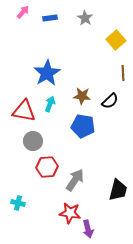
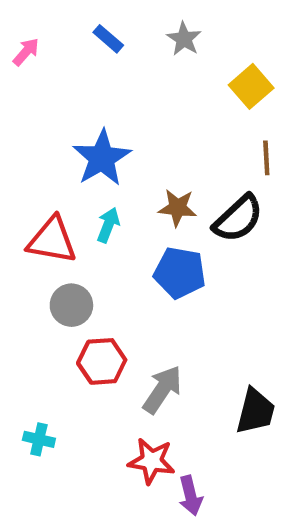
pink arrow: (23, 12) -> (26, 52), moved
blue rectangle: (50, 18) -> (108, 39), turned 48
black semicircle: (110, 101) -> (238, 219), size x1.4

